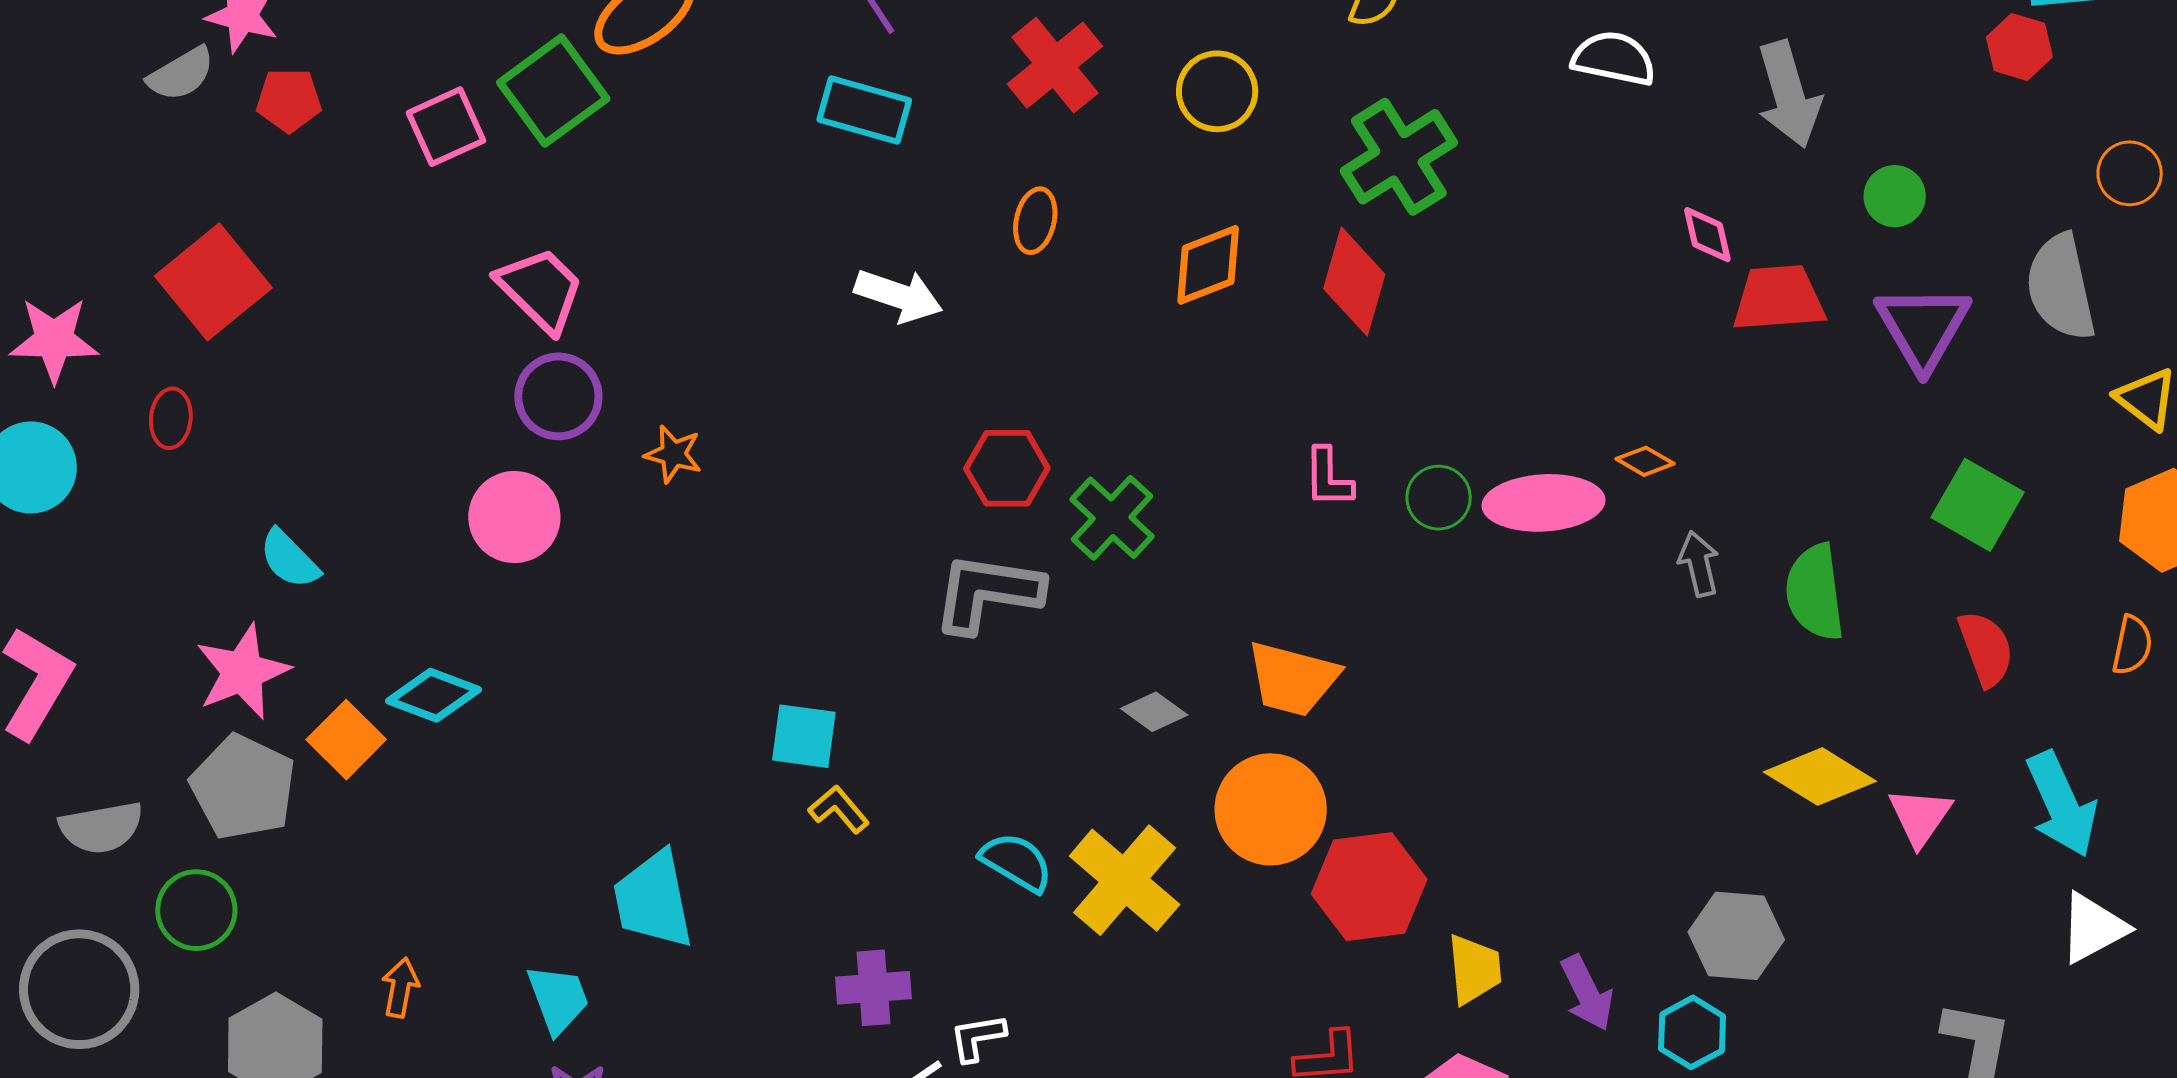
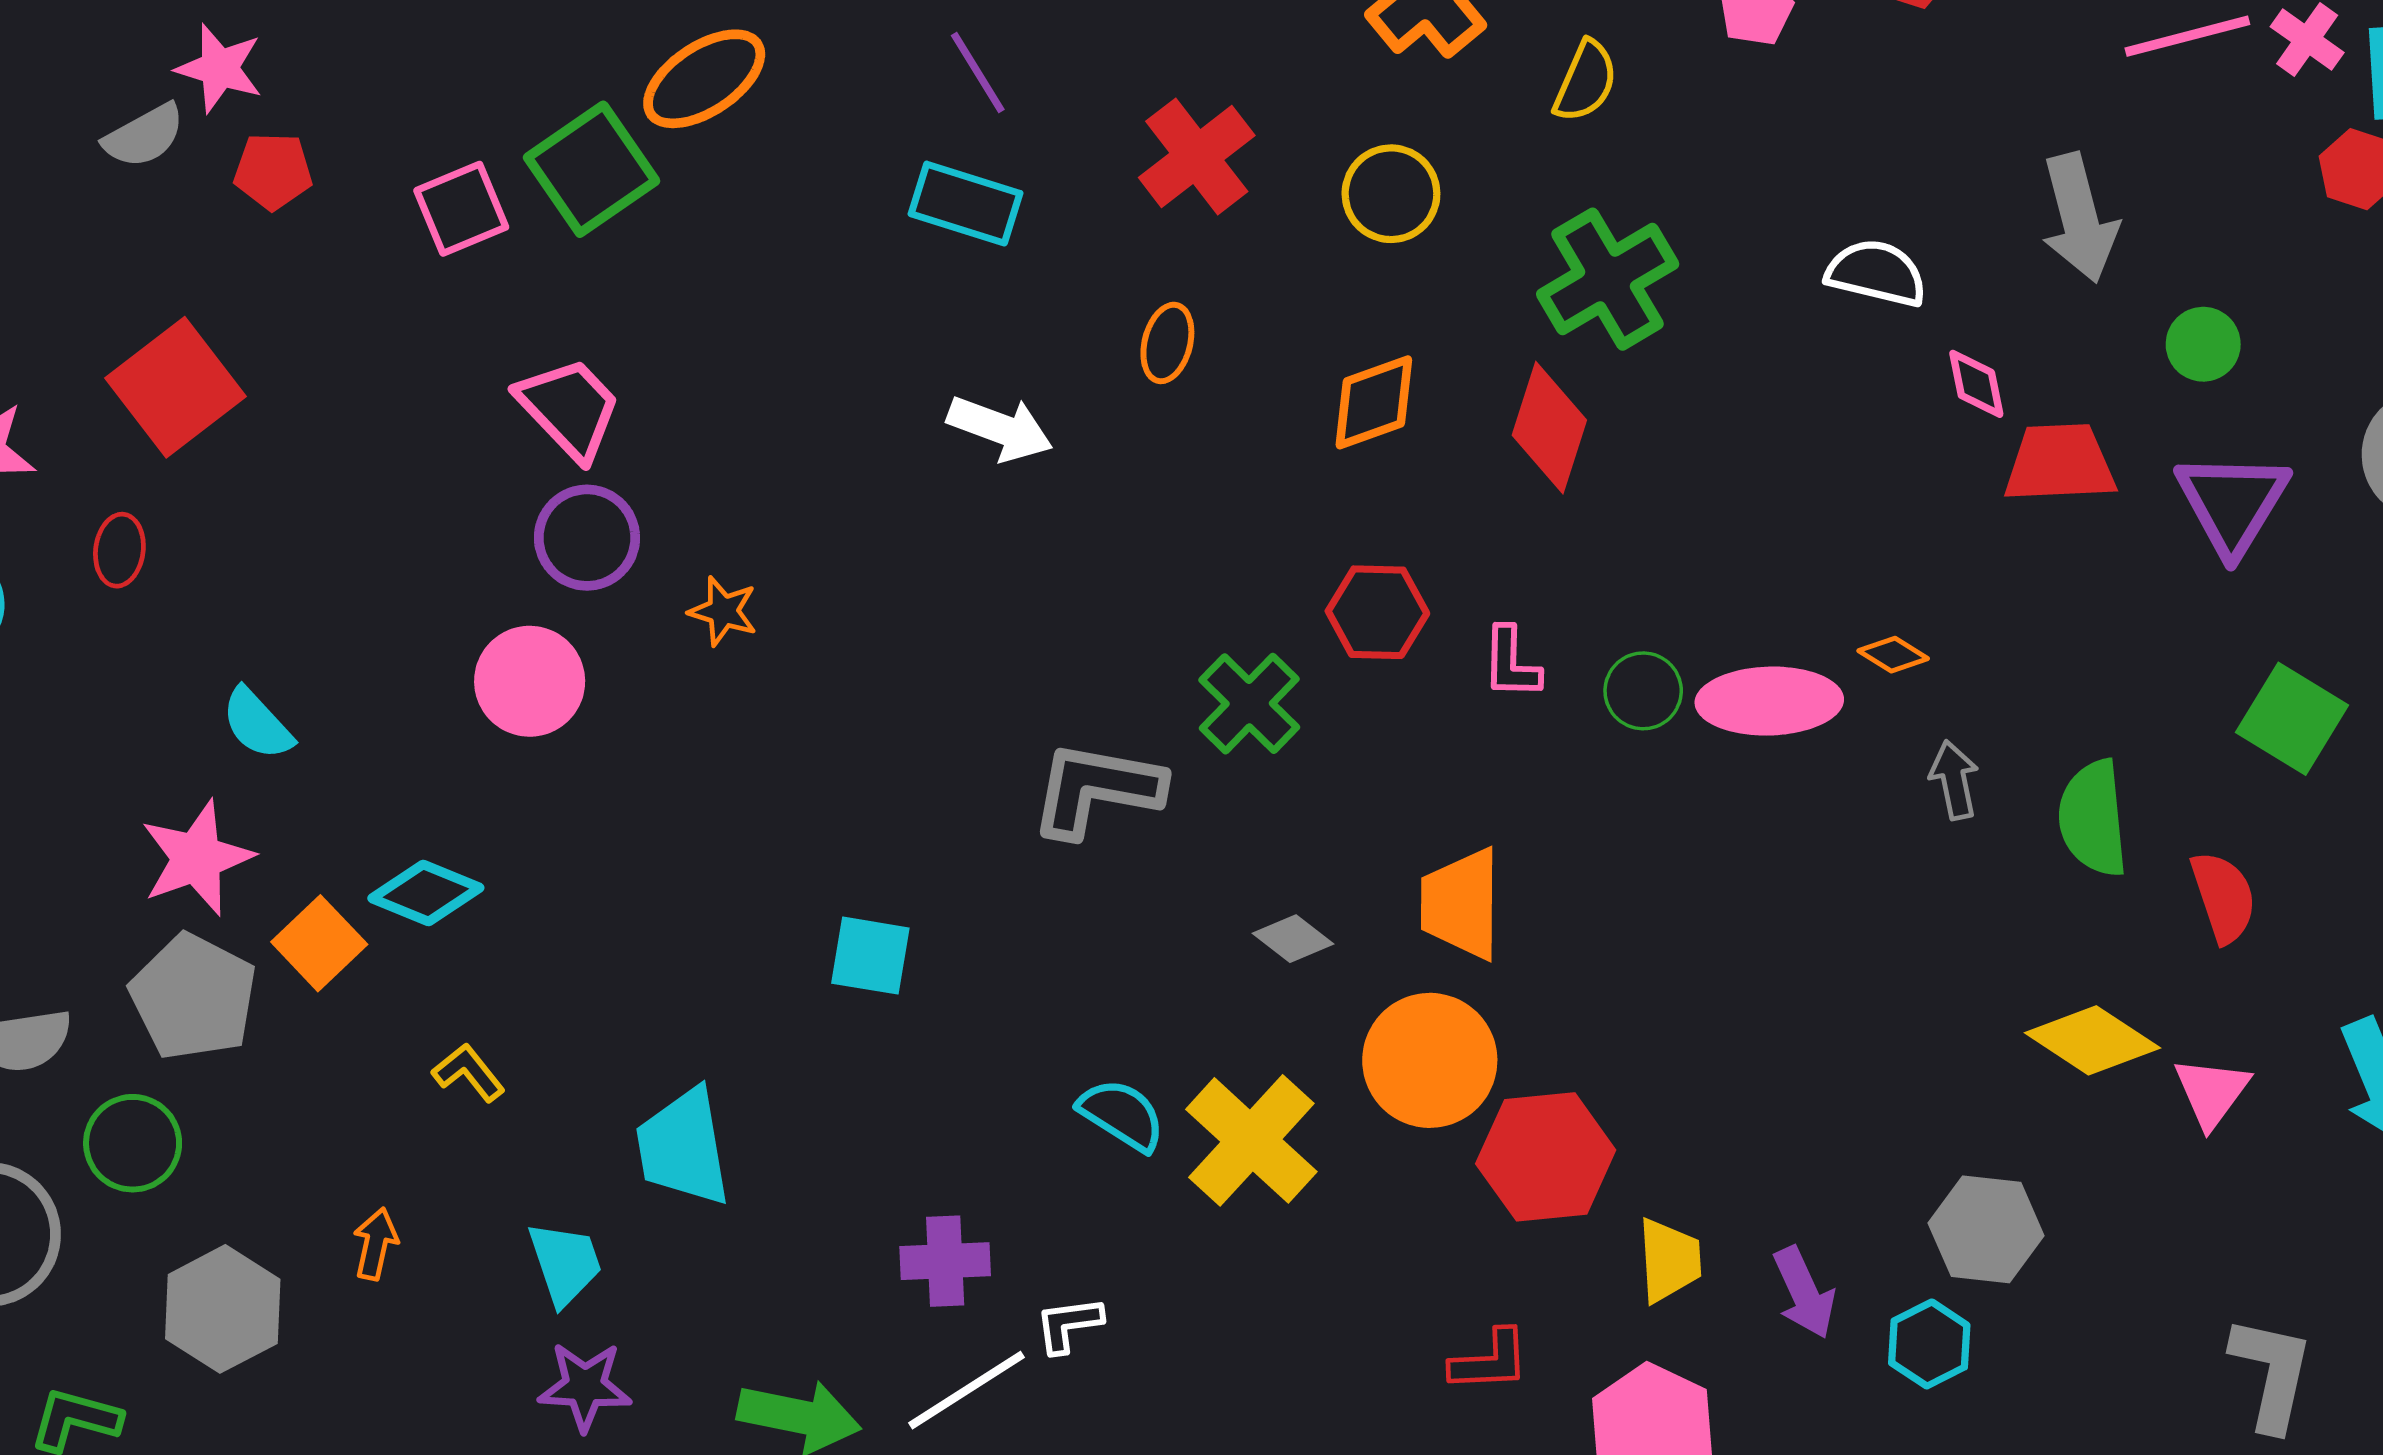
white semicircle: (1614, 59) -> (1876, 273), moved
red hexagon: (1007, 468) -> (1377, 612), moved
red semicircle: (1986, 649) -> (2223, 897), moved
orange trapezoid: (1293, 679) -> (1461, 904), turned 74
yellow L-shape: (839, 809) -> (469, 1073), moved

